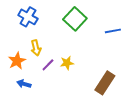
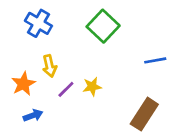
blue line: (113, 31) -> (155, 60), moved
blue arrow: (24, 84) -> (33, 115), turned 144

